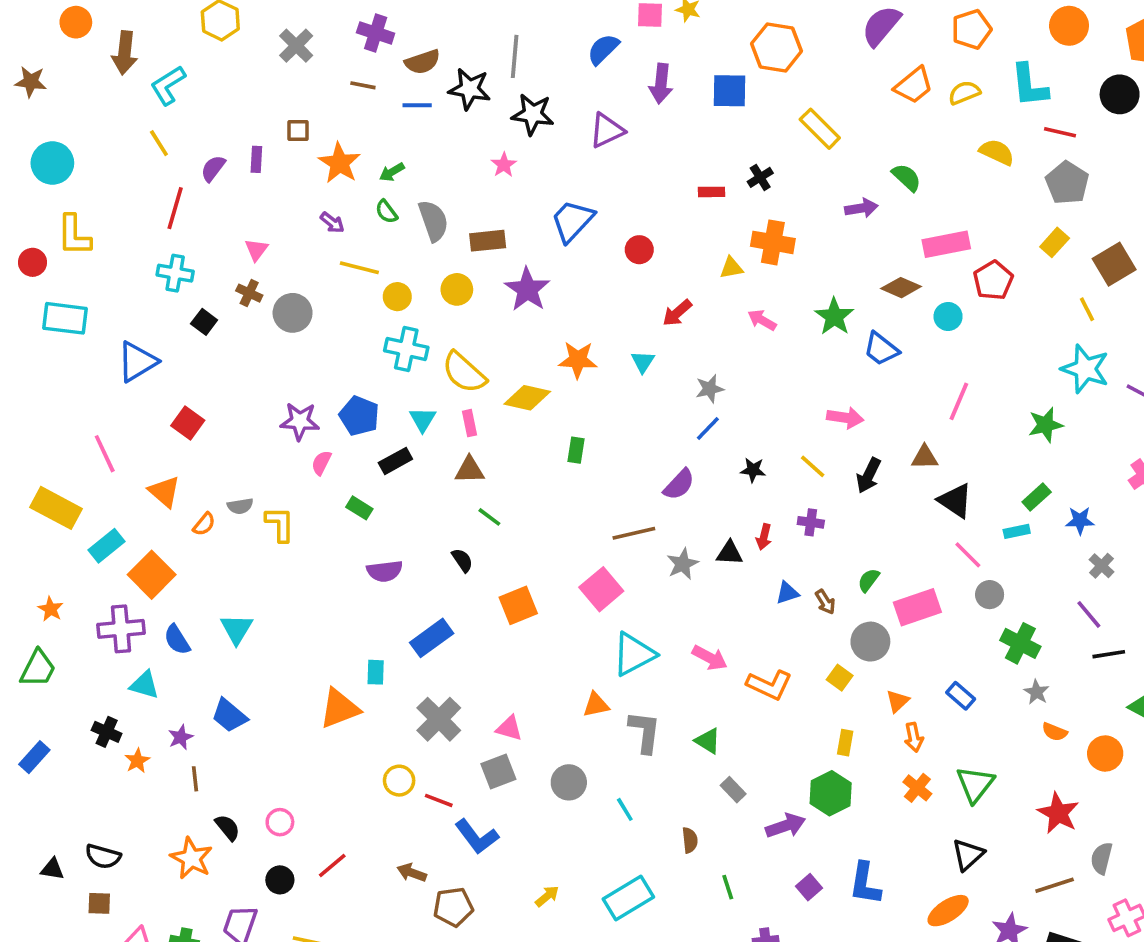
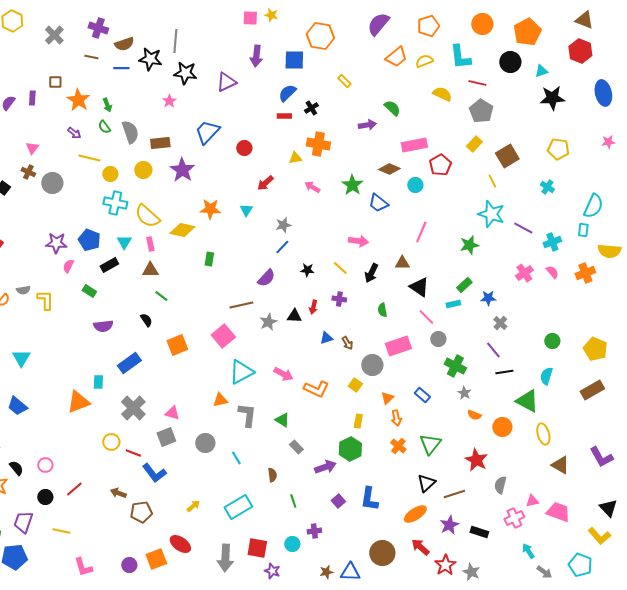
blue semicircle: (603, 49) -> (287, 93), moved
yellow rectangle: (820, 129) -> (344, 81), size x0.6
green arrow: (392, 172) -> (107, 105), turned -80
green semicircle: (869, 580) -> (382, 310), moved, turned -48
brown line: (1055, 885) -> (454, 494), moved

